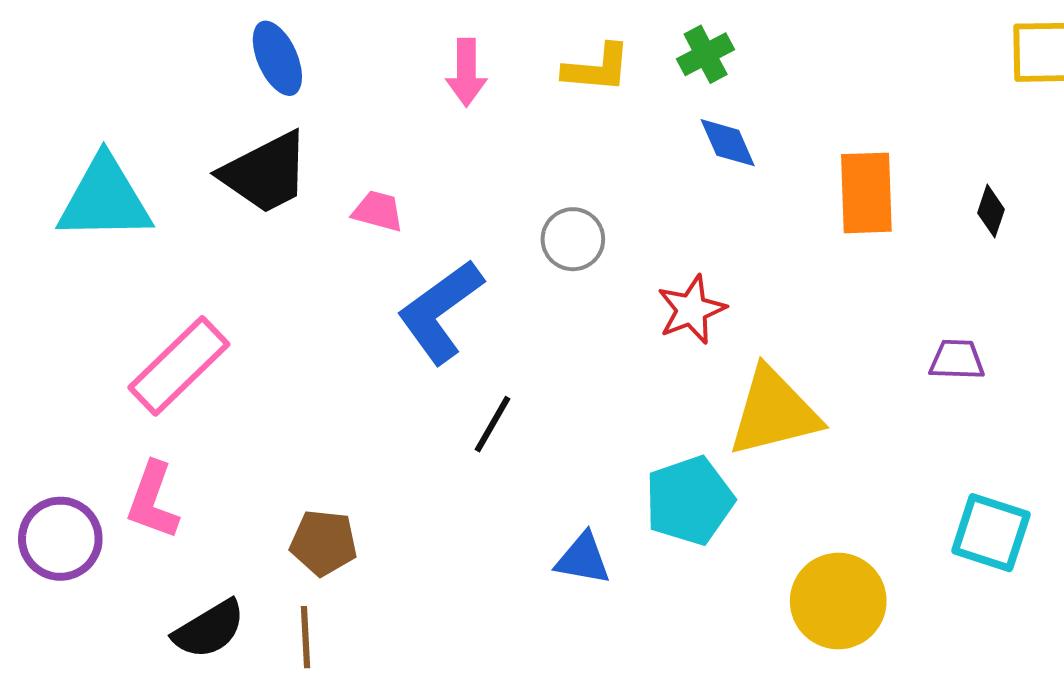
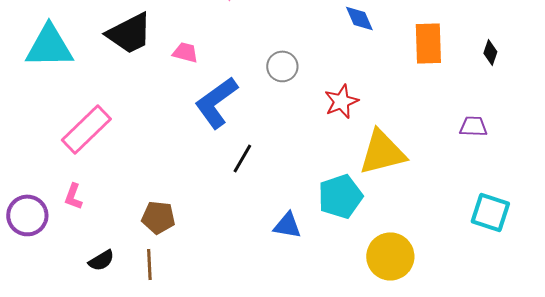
pink L-shape: (153, 501) -> (73, 196), size x0.7
yellow circle: (838, 601) -> (390, 256), moved
black semicircle: (209, 629) -> (101, 260), size x0.7

